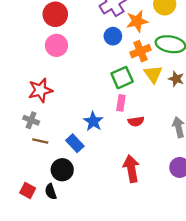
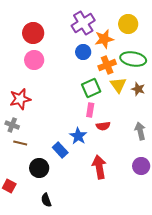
blue star: (93, 121) -> (78, 136), moved
blue rectangle: (75, 143) -> (60, 150), moved
black semicircle: (51, 192) -> (46, 200), moved

